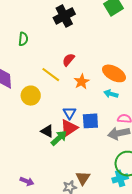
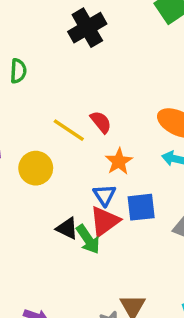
red semicircle: (68, 60) -> (101, 122), moved, turned 104
orange star: (82, 82) -> (119, 161), moved
green arrow: (59, 138) -> (88, 239), turned 102

